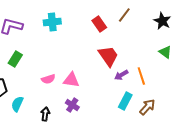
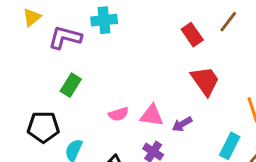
cyan cross: (52, 22) -> (104, 20), moved
purple arrow: (121, 75) -> (182, 124), moved

